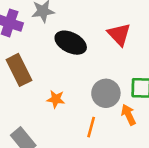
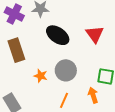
gray circle: (106, 93) -> (66, 70), moved

